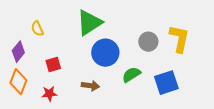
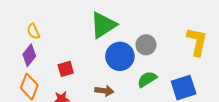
yellow semicircle: (37, 29) -> (33, 31), moved
gray circle: (148, 42) -> (146, 45), moved

